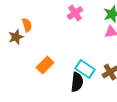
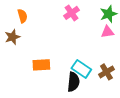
orange semicircle: (27, 25) -> (22, 16), moved
orange rectangle: (45, 65) -> (41, 65), turned 42

